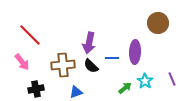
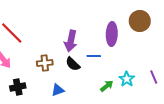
purple ellipse: (135, 52) -> (112, 34), moved
brown cross: (63, 65) -> (45, 63), size x0.7

